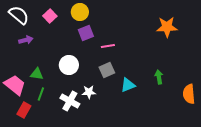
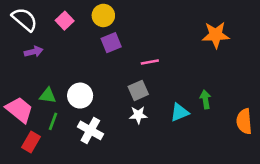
pink line: (108, 46) -> (150, 62), moved
white circle: (69, 65) -> (80, 96), moved
cyan triangle: (128, 85) -> (180, 112), moved
white star: (89, 92) -> (138, 115), moved

